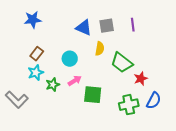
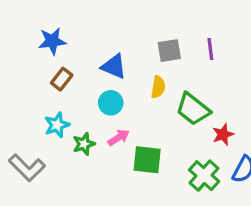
blue triangle: (84, 28) -> (114, 66), moved
brown rectangle: (37, 54) -> (62, 79), moved
green cross: (129, 105) -> (204, 176), turned -36

